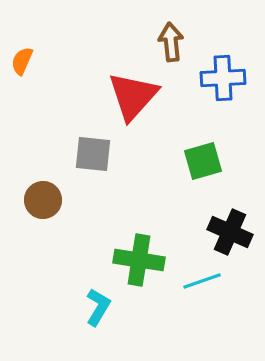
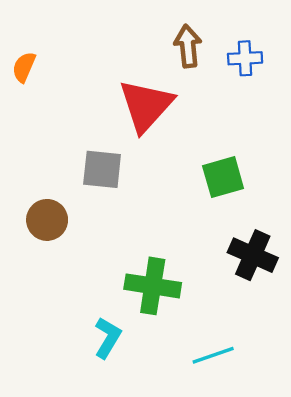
blue cross: (223, 78) -> (245, 58), moved, size x0.7
cyan line: (202, 281) -> (213, 355), moved

